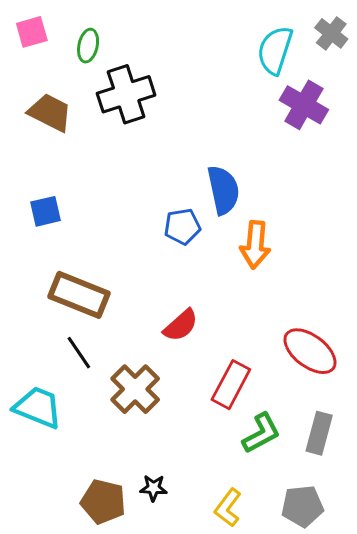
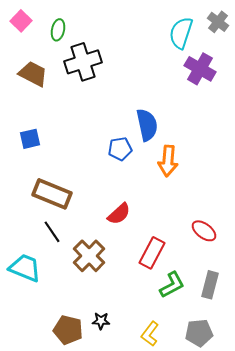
pink square: (32, 32) -> (21, 21), turned -30
red ellipse: (310, 351) -> (204, 231), size x0.7

